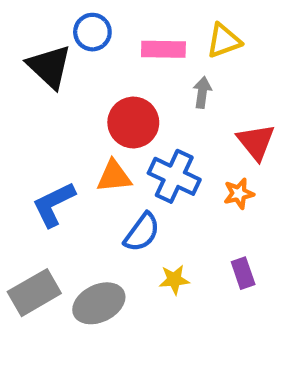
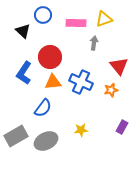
black triangle: (49, 67) -> (23, 31), size x0.7
red circle: (133, 122) -> (50, 57), moved
blue L-shape: (54, 204) -> (24, 73), moved, turned -30
blue semicircle: (142, 232) -> (43, 108), moved
purple rectangle: (243, 273) -> (122, 127), moved, turned 48

